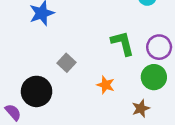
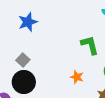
gray square: (66, 63) -> (23, 60), moved

